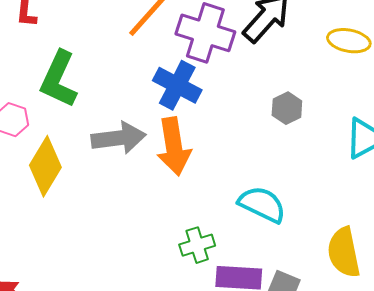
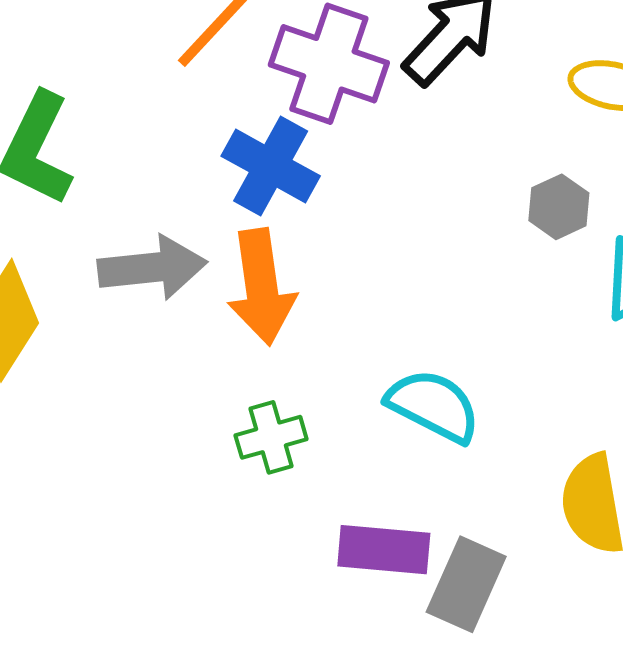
gray hexagon: (287, 108) -> (559, 207), moved
green cross: (197, 245) -> (271, 437), moved

